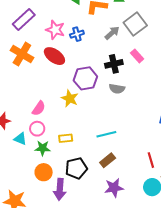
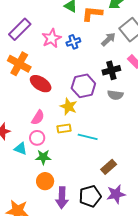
pink star: (55, 30) -> (52, 38), turned 30
red ellipse: (54, 56) -> (41, 84), moved
cyan line: (106, 134) -> (88, 137), moved, turned 30
yellow rectangle: (66, 138) -> (64, 129), moved
black pentagon: (76, 168) -> (90, 196), moved

